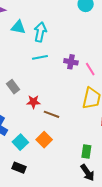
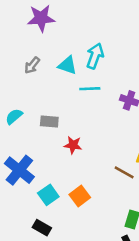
cyan triangle: (18, 27) -> (67, 65), moved
gray rectangle: (13, 87) -> (49, 122), turned -56
brown line: (51, 114) -> (124, 172), moved

